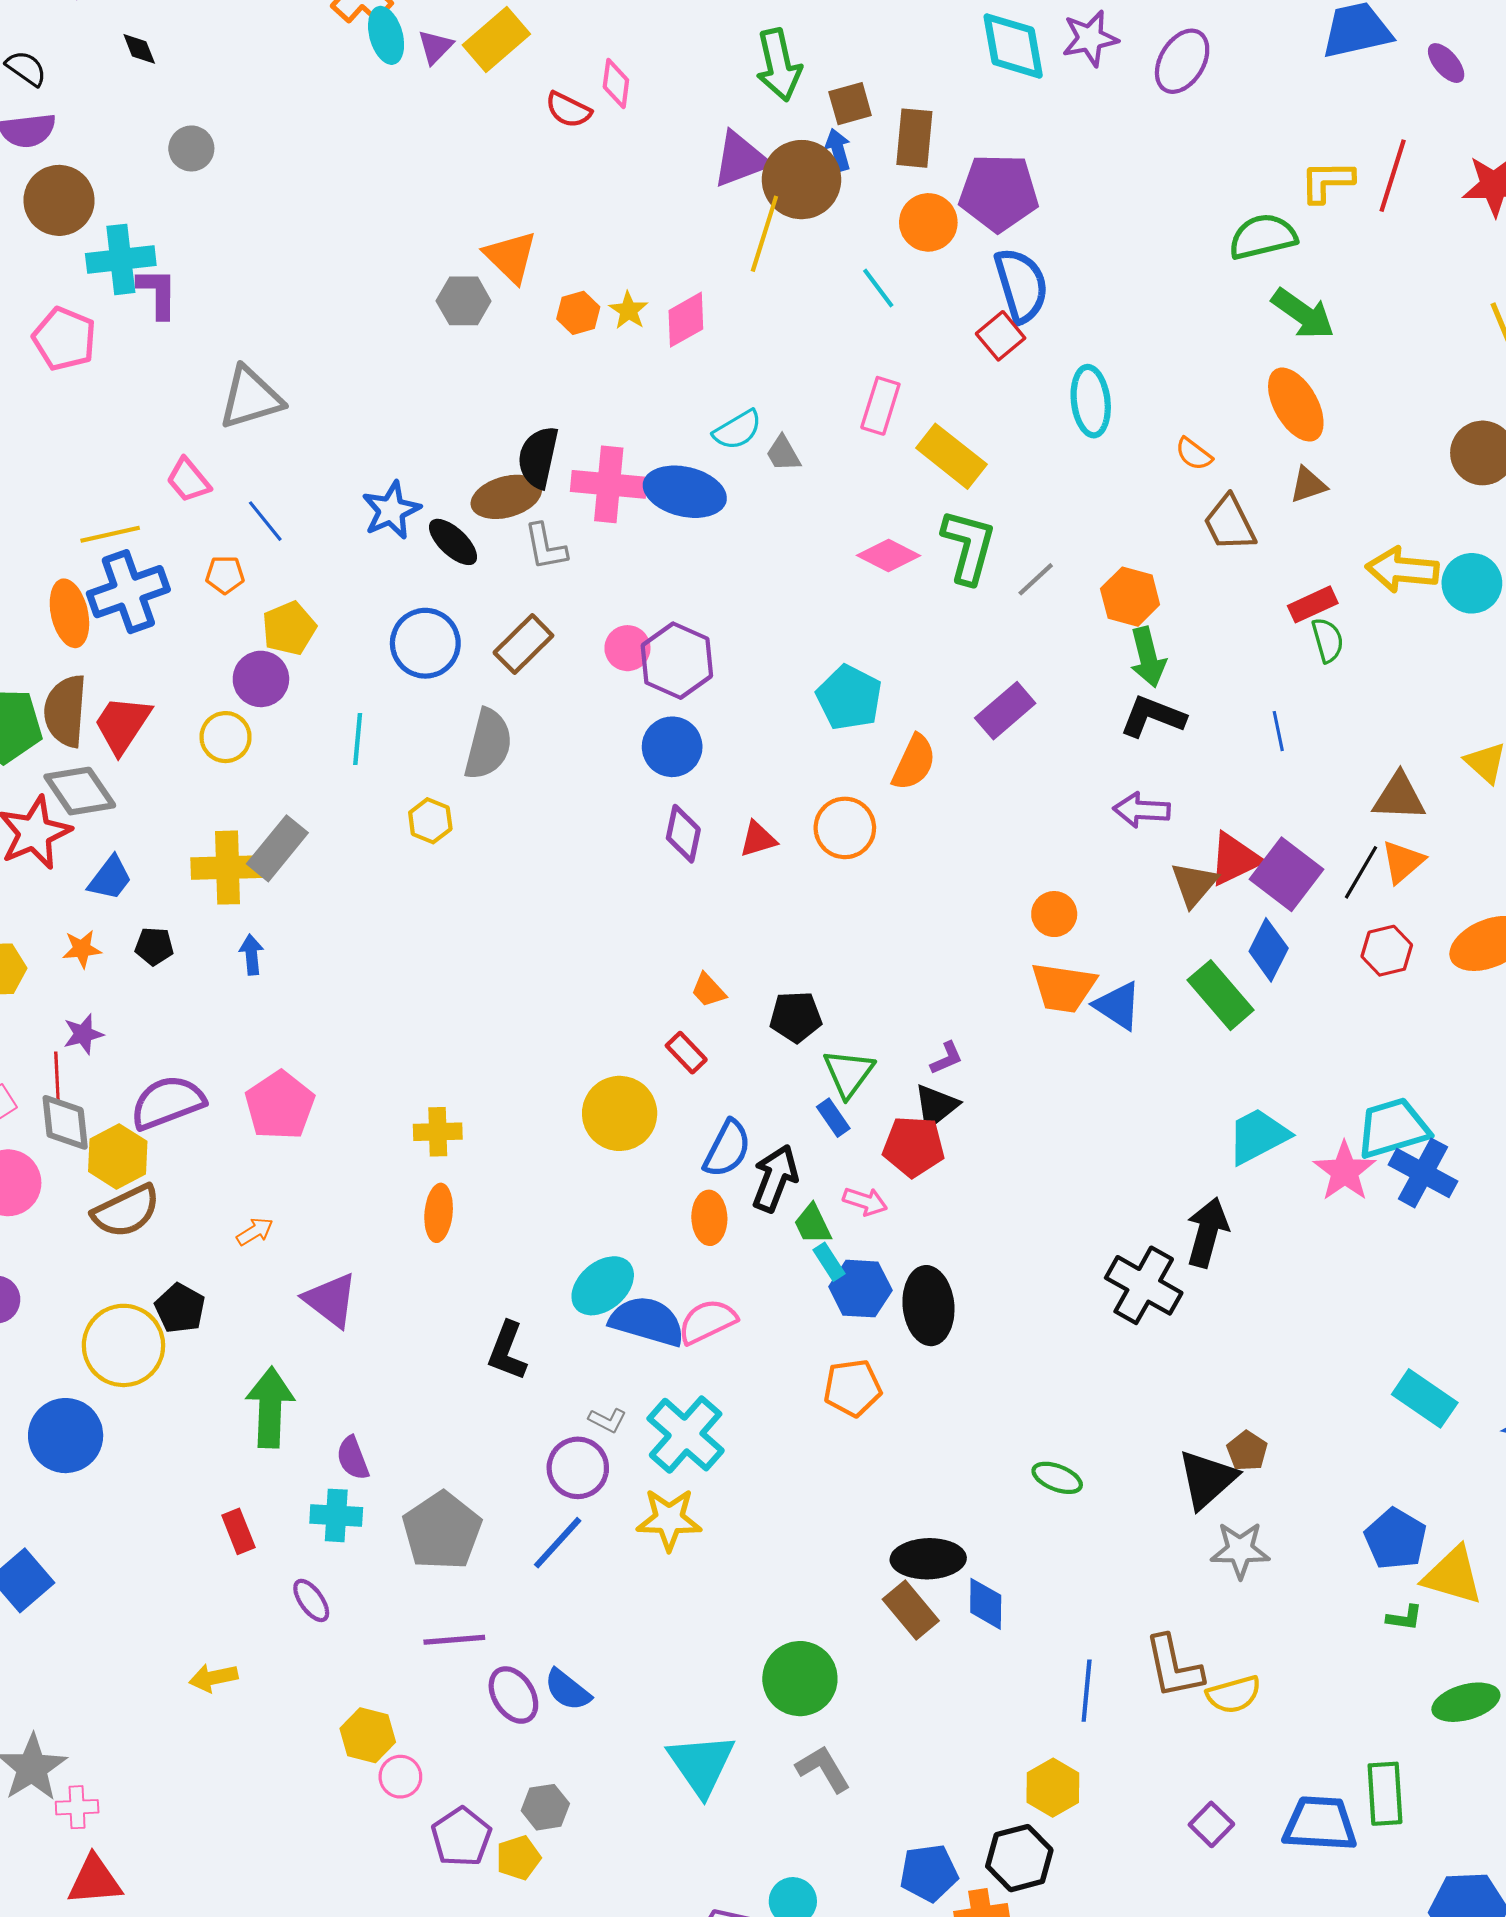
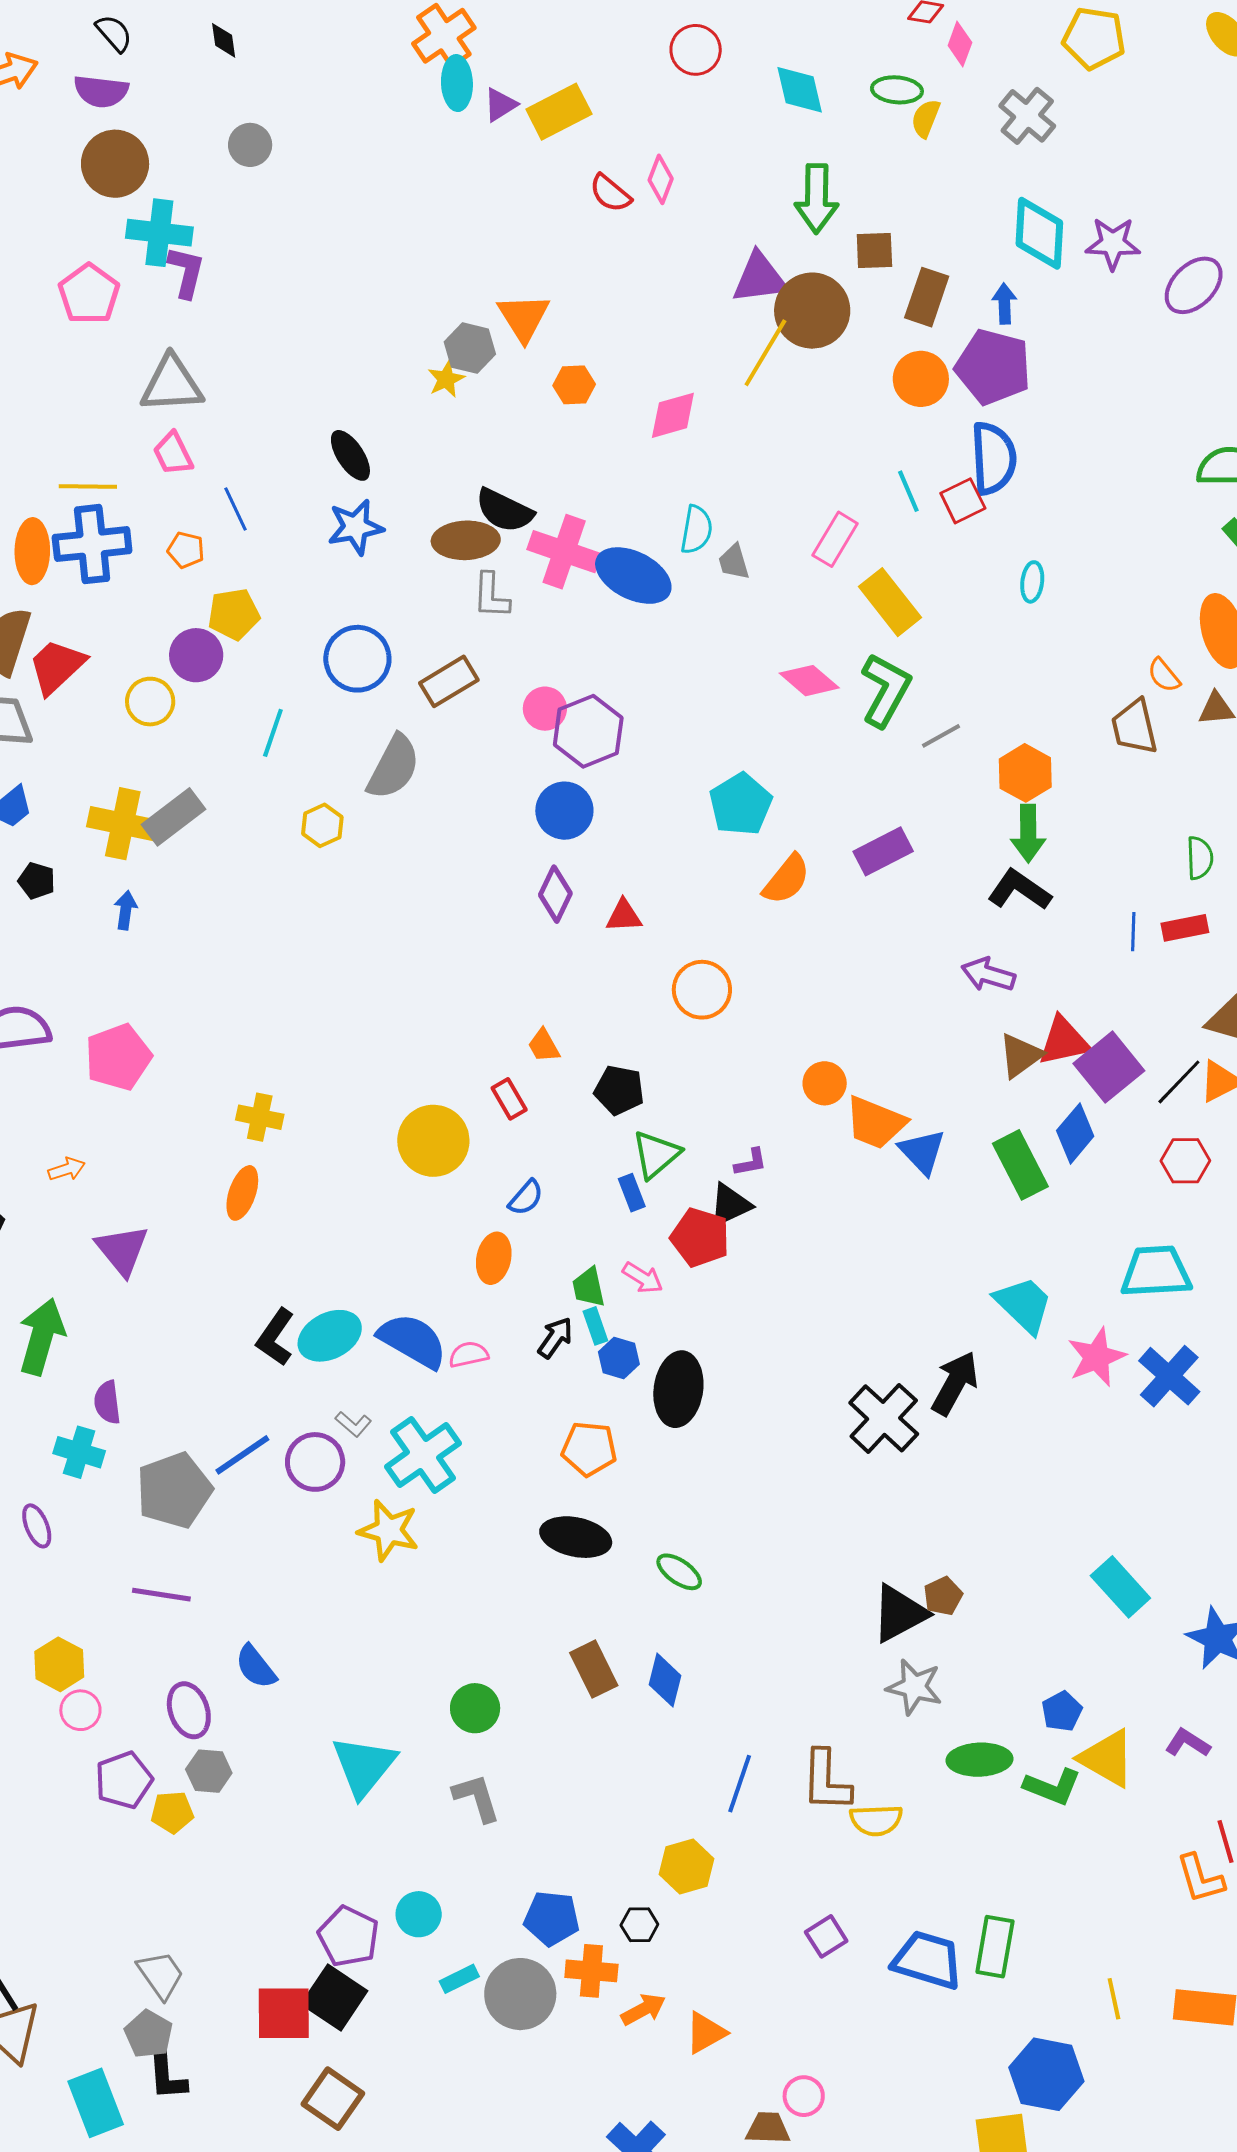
blue arrow: (838, 150) -> (1004, 304), moved
cyan line: (878, 288) -> (908, 491), moved
yellow star: (629, 310) -> (446, 379), moved
gray triangle: (251, 398) -> (172, 384), moved
cyan ellipse: (1091, 401) -> (1032, 582), size x0.6
cyan semicircle: (738, 430) -> (696, 530), turned -63
orange semicircle: (1194, 454) -> (1164, 675), moved
black semicircle: (538, 457) -> (504, 510), turned -90
black ellipse: (453, 542) -> (350, 455), moved
red rectangle: (1313, 604) -> (1185, 928), moved
orange circle: (845, 828) -> (702, 990), moved
orange circle: (1054, 914) -> (825, 1083), moved
cyan trapezoid: (1393, 1128) -> (1156, 1272), moved
cyan trapezoid: (1258, 1136) -> (1024, 1305), turned 58
blue semicircle: (727, 1149) -> (526, 1198), size x0.7
black arrow: (775, 1178) -> (555, 1338), moved, size x0.7
cyan ellipse: (603, 1286) -> (330, 1336), moved
blue hexagon: (860, 1289) -> (619, 1358), size x0.7
pink semicircle: (707, 1322) -> (469, 1354), size x0.7
green ellipse: (1057, 1478) -> (679, 1572), moved
blue pentagon: (1396, 1539) -> (1062, 1711), size x0.7
blue line: (558, 1543) -> (242, 1455), moved
black ellipse: (928, 1559) -> (576, 1537), moved
green L-shape: (1404, 1618) -> (1052, 1787), size x1.6
green circle: (800, 1679) -> (475, 1708), size x0.7
purple ellipse: (513, 1695) -> (189, 1710), moved
green ellipse: (1466, 1702) -> (979, 1760), moved
black hexagon: (1019, 1858) -> (639, 1925), size x0.6

